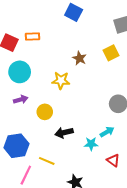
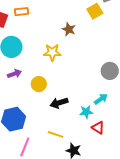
yellow square: (111, 53) -> (95, 11), moved
red triangle: (113, 160) -> (98, 128), moved
yellow line: (47, 161) -> (56, 134), moved

